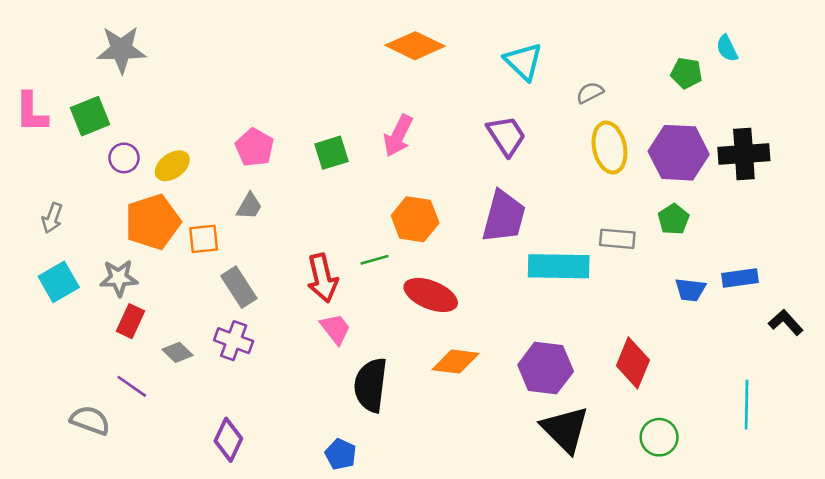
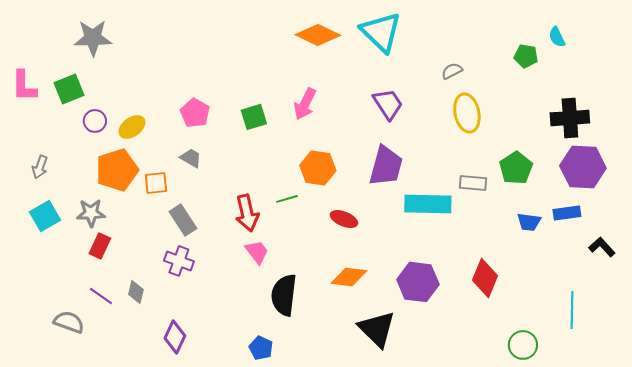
cyan triangle: (523, 61) -> (381, 32), moved, size x1.4
purple hexagon: (679, 153) -> (583, 167), moved
gray trapezoid: (249, 206) -> (191, 158), turned -90
green pentagon: (673, 219) -> (516, 168), size x1.4
red ellipse: (431, 295) -> (344, 219), moved, size x0.7
gray diamond: (177, 352) -> (136, 292), moved, turned 60
black triangle: (565, 429) -> (377, 329), moved
green circle: (659, 437) -> (523, 345), moved

